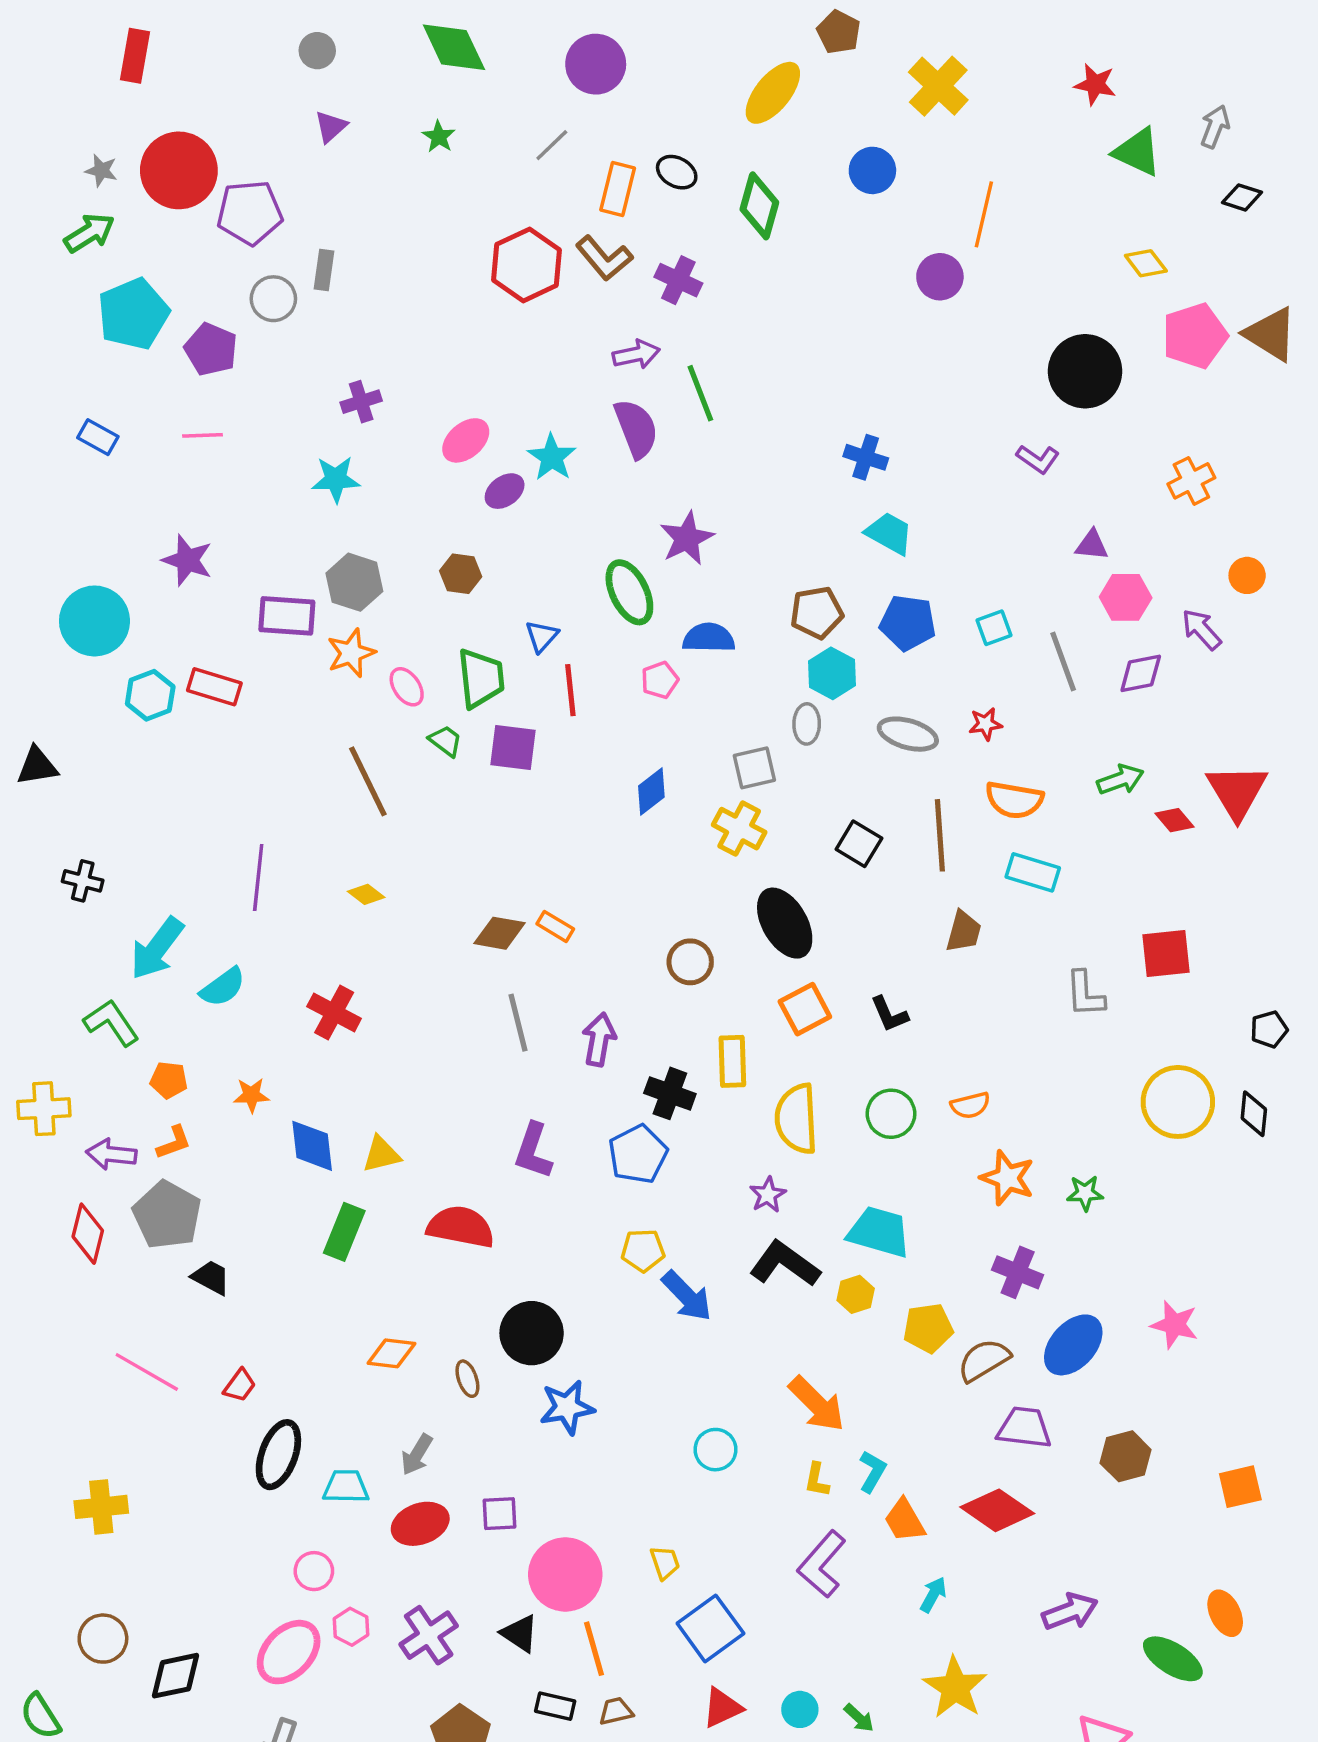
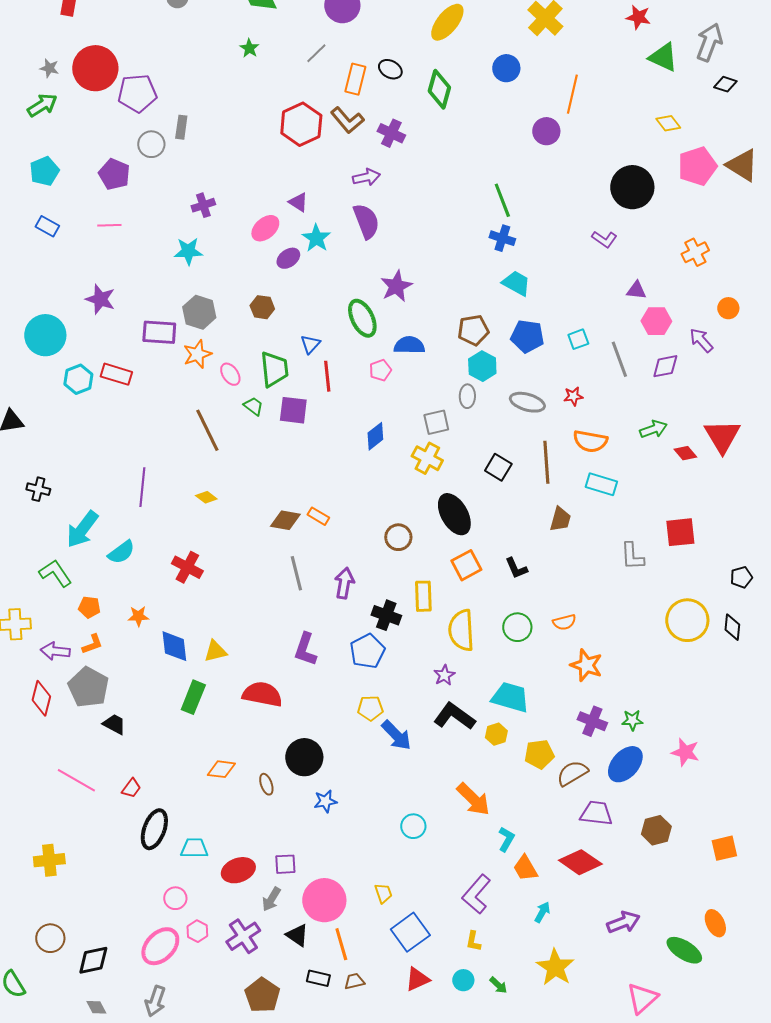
purple triangle: (331, 127) -> (298, 202), moved, turned -45
gray arrow: (1215, 127) -> (709, 42), size x1.5
cyan pentagon: (133, 314) -> (44, 171), moved, size x0.7
green line: (700, 393) -> (502, 200), moved
green star: (1085, 1193) -> (632, 720), moved
blue star: (567, 1407) -> (325, 801), size x0.7
gray arrow: (417, 1455) -> (271, 899), moved
yellow L-shape: (817, 1480) -> (473, 941), moved

